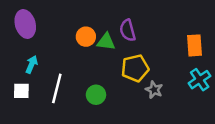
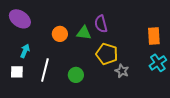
purple ellipse: (25, 24) -> (20, 19), turned -40
orange circle: (86, 37) -> (60, 34), moved
yellow pentagon: (135, 68) -> (107, 54), turned 30

